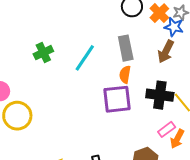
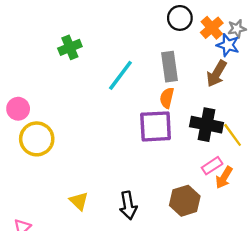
green cross: (43, 53) -> (70, 47), moved

